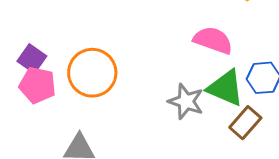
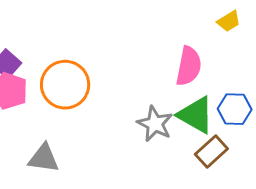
pink semicircle: (213, 40) -> (189, 66), turned 75

